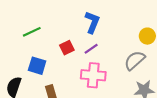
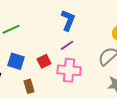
red square: (67, 48) -> (44, 61), moved

